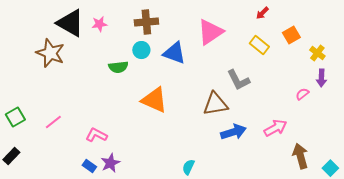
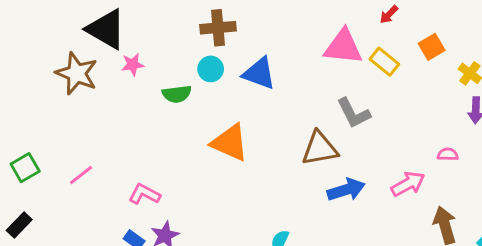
pink star: (99, 24) -> (133, 65), moved
pink triangle: (210, 32) -> (343, 47), moved, turned 40
pink semicircle: (302, 94) -> (448, 154), moved, turned 40

